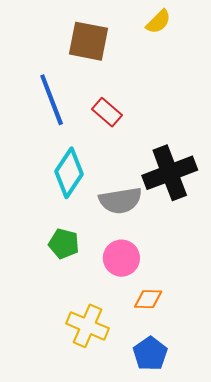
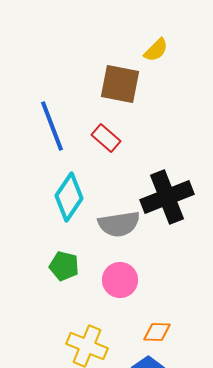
brown square: (89, 41) -> (120, 84), moved
orange diamond: (148, 299) -> (157, 332), moved

